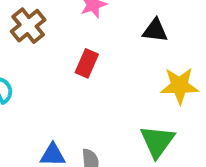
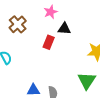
black triangle: (155, 30) -> (64, 29), moved

